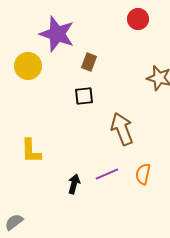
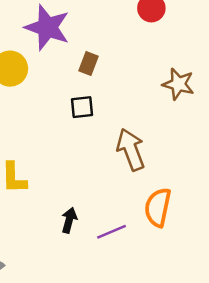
purple line: (107, 174) -> (112, 232), moved
orange semicircle: (143, 174) -> (158, 207), size x1.4

